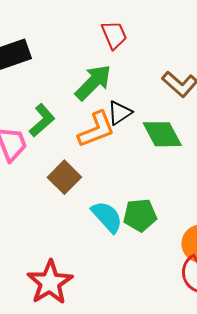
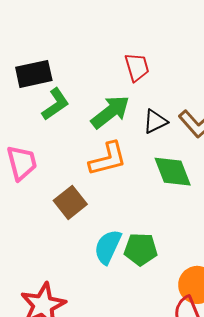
black triangle: (120, 113) -> (155, 121), moved
green L-shape: (42, 120) -> (55, 104), moved
cyan semicircle: (107, 217) -> (108, 247), turned -120

